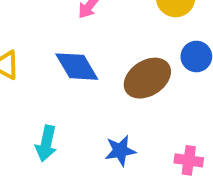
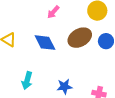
brown ellipse: (147, 78) -> (80, 38), moved

